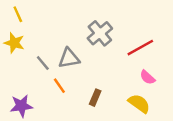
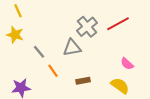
red line: (140, 48) -> (118, 24), moved
gray triangle: (69, 58) -> (72, 48), moved
brown rectangle: (95, 98) -> (83, 81), turned 56

